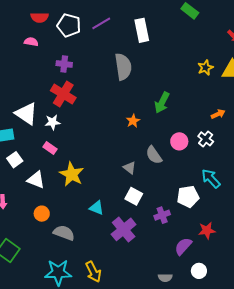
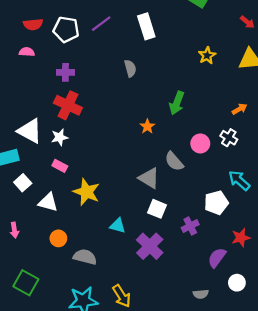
gray semicircle: (123, 67) -> (130, 68), size x0.6
yellow star: (205, 68) -> (207, 55), moved
gray triangle: (130, 168) -> (149, 178), size x1.5

